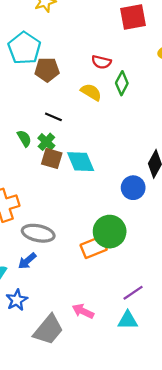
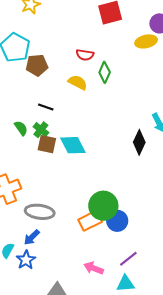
blue circle: (133, 188) -> (117, 221), moved
blue star: (17, 300) -> (26, 260), moved
pink arrow: (83, 311) -> (94, 268), moved

